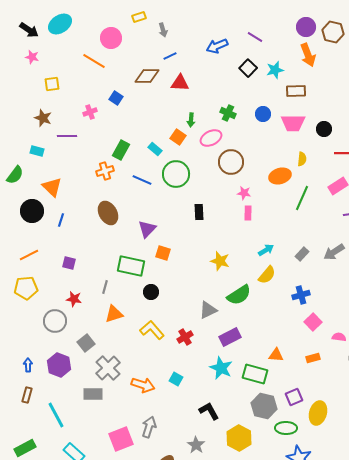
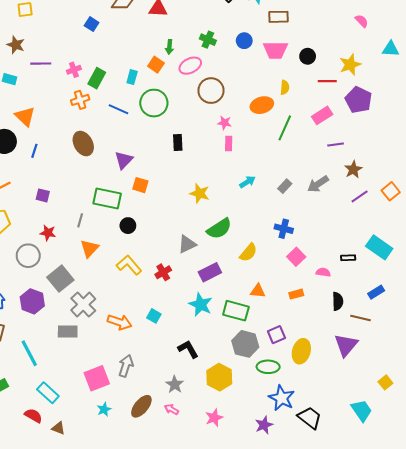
pink cross: (90, 112) -> (74, 70), moved
cyan rectangle: (155, 149) -> (132, 77), turned 64
yellow semicircle: (267, 275) -> (248, 253), moved
blue cross: (301, 295) -> (284, 229), turned 30
orange triangle: (114, 314) -> (89, 248), turned -30
gray square: (86, 343) -> (60, 279), size x1.4

